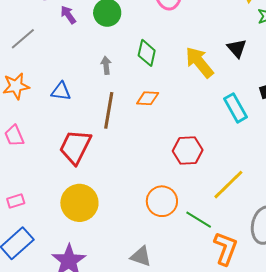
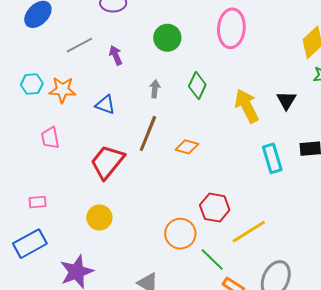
purple arrow: (68, 15) -> (116, 55), moved
orange diamond: (148, 98) -> (187, 147), moved
red hexagon: (188, 151) -> (215, 208), moved
yellow circle: (79, 203) -> (99, 218), size x0.7

